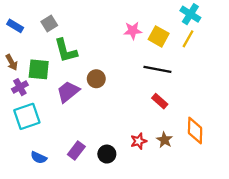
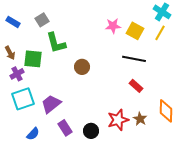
purple trapezoid: (68, 92) -> (51, 104), moved
red star: (139, 141) -> (118, 120), size x1.5
purple rectangle: (76, 150) -> (65, 128), turned -70
blue semicircle: (39, 158) -> (33, 134), turned -72

